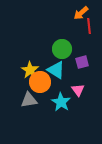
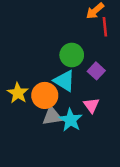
purple square: (82, 62) -> (96, 71), turned -32
yellow star: (30, 70) -> (18, 93), moved
gray triangle: (29, 100) -> (52, 116), moved

